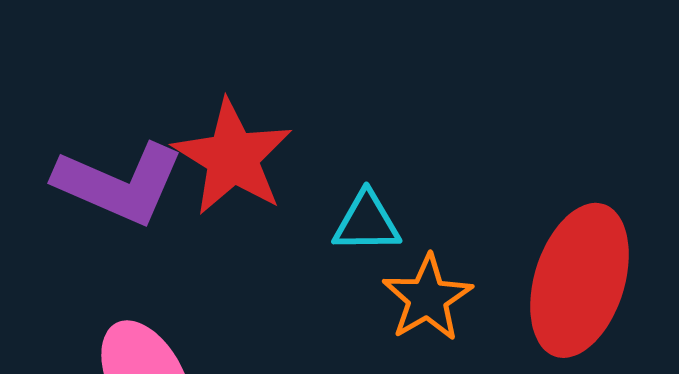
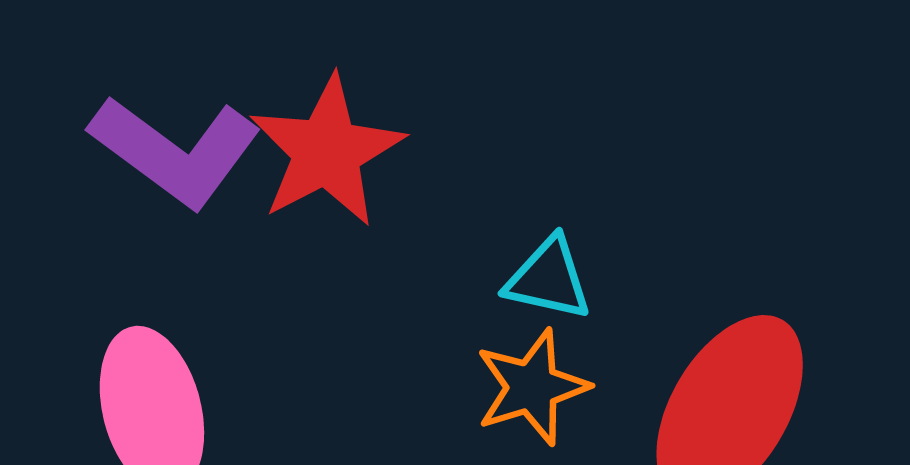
cyan triangle: (367, 222) -> (548, 279), moved

